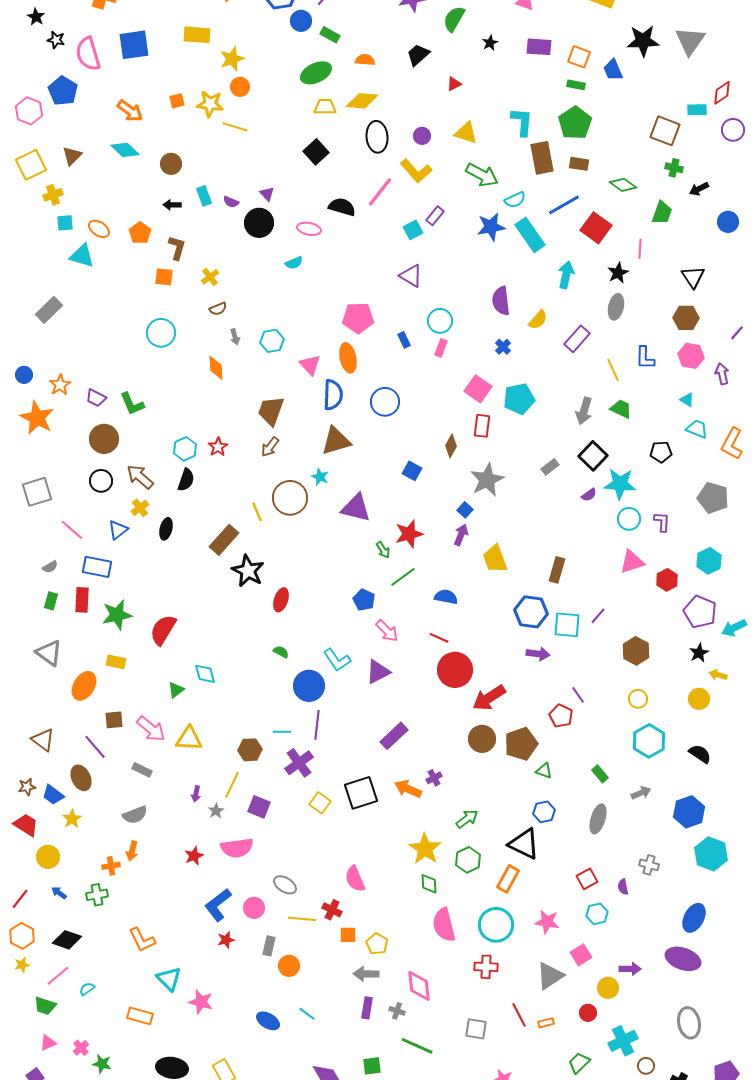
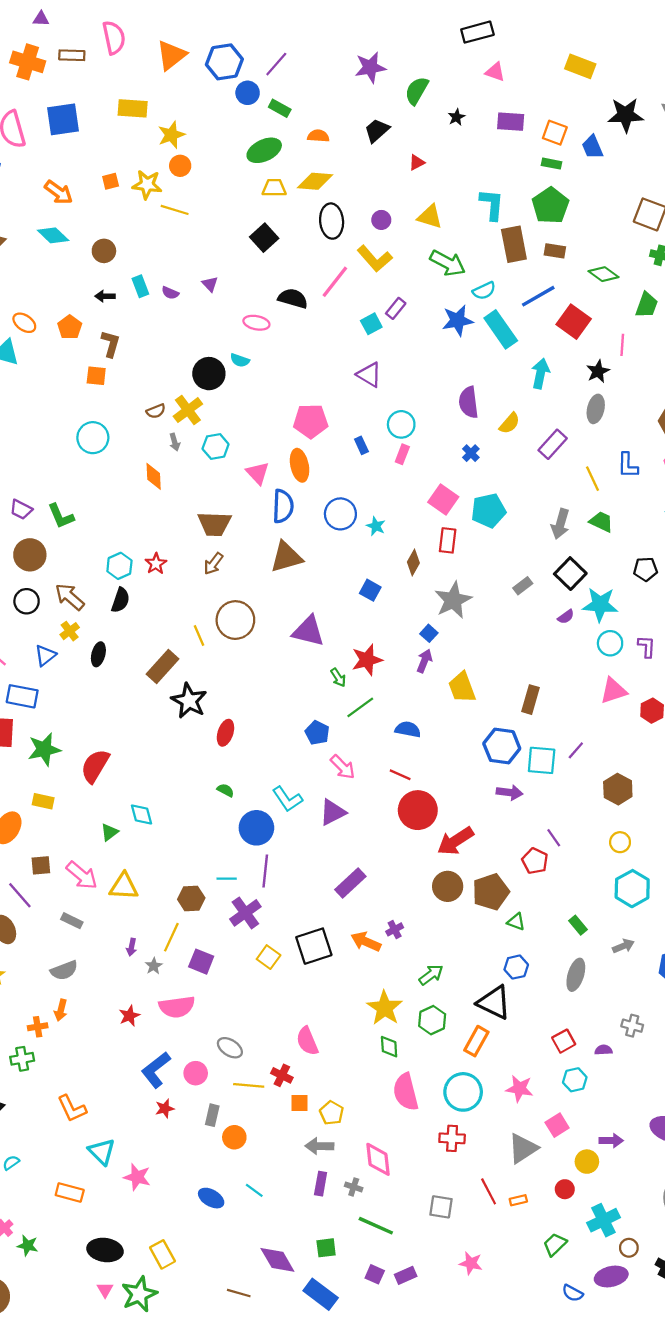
black circle: (259, 223) -> (209, 374), moved
cyan semicircle: (294, 263) -> (240, 360), turned 42
yellow cross: (210, 277) -> (188, 410), moved, size x1.5
brown trapezoid: (271, 411) -> (214, 524), turned -108
cyan star: (320, 477) -> (376, 526), moved
purple semicircle: (623, 887) -> (603, 1050), turned 98

